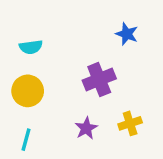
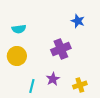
yellow cross: (130, 123) -> (80, 85), moved
cyan line: (26, 140) -> (32, 86), moved

